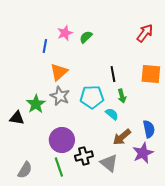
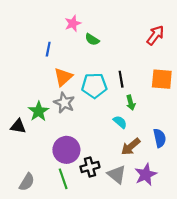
pink star: (65, 33) -> (73, 23), moved
green semicircle: (86, 37) -> (92, 40), turned -104
cyan pentagon: (92, 97) -> (94, 86), moved
purple star: (143, 153) -> (146, 174), moved

